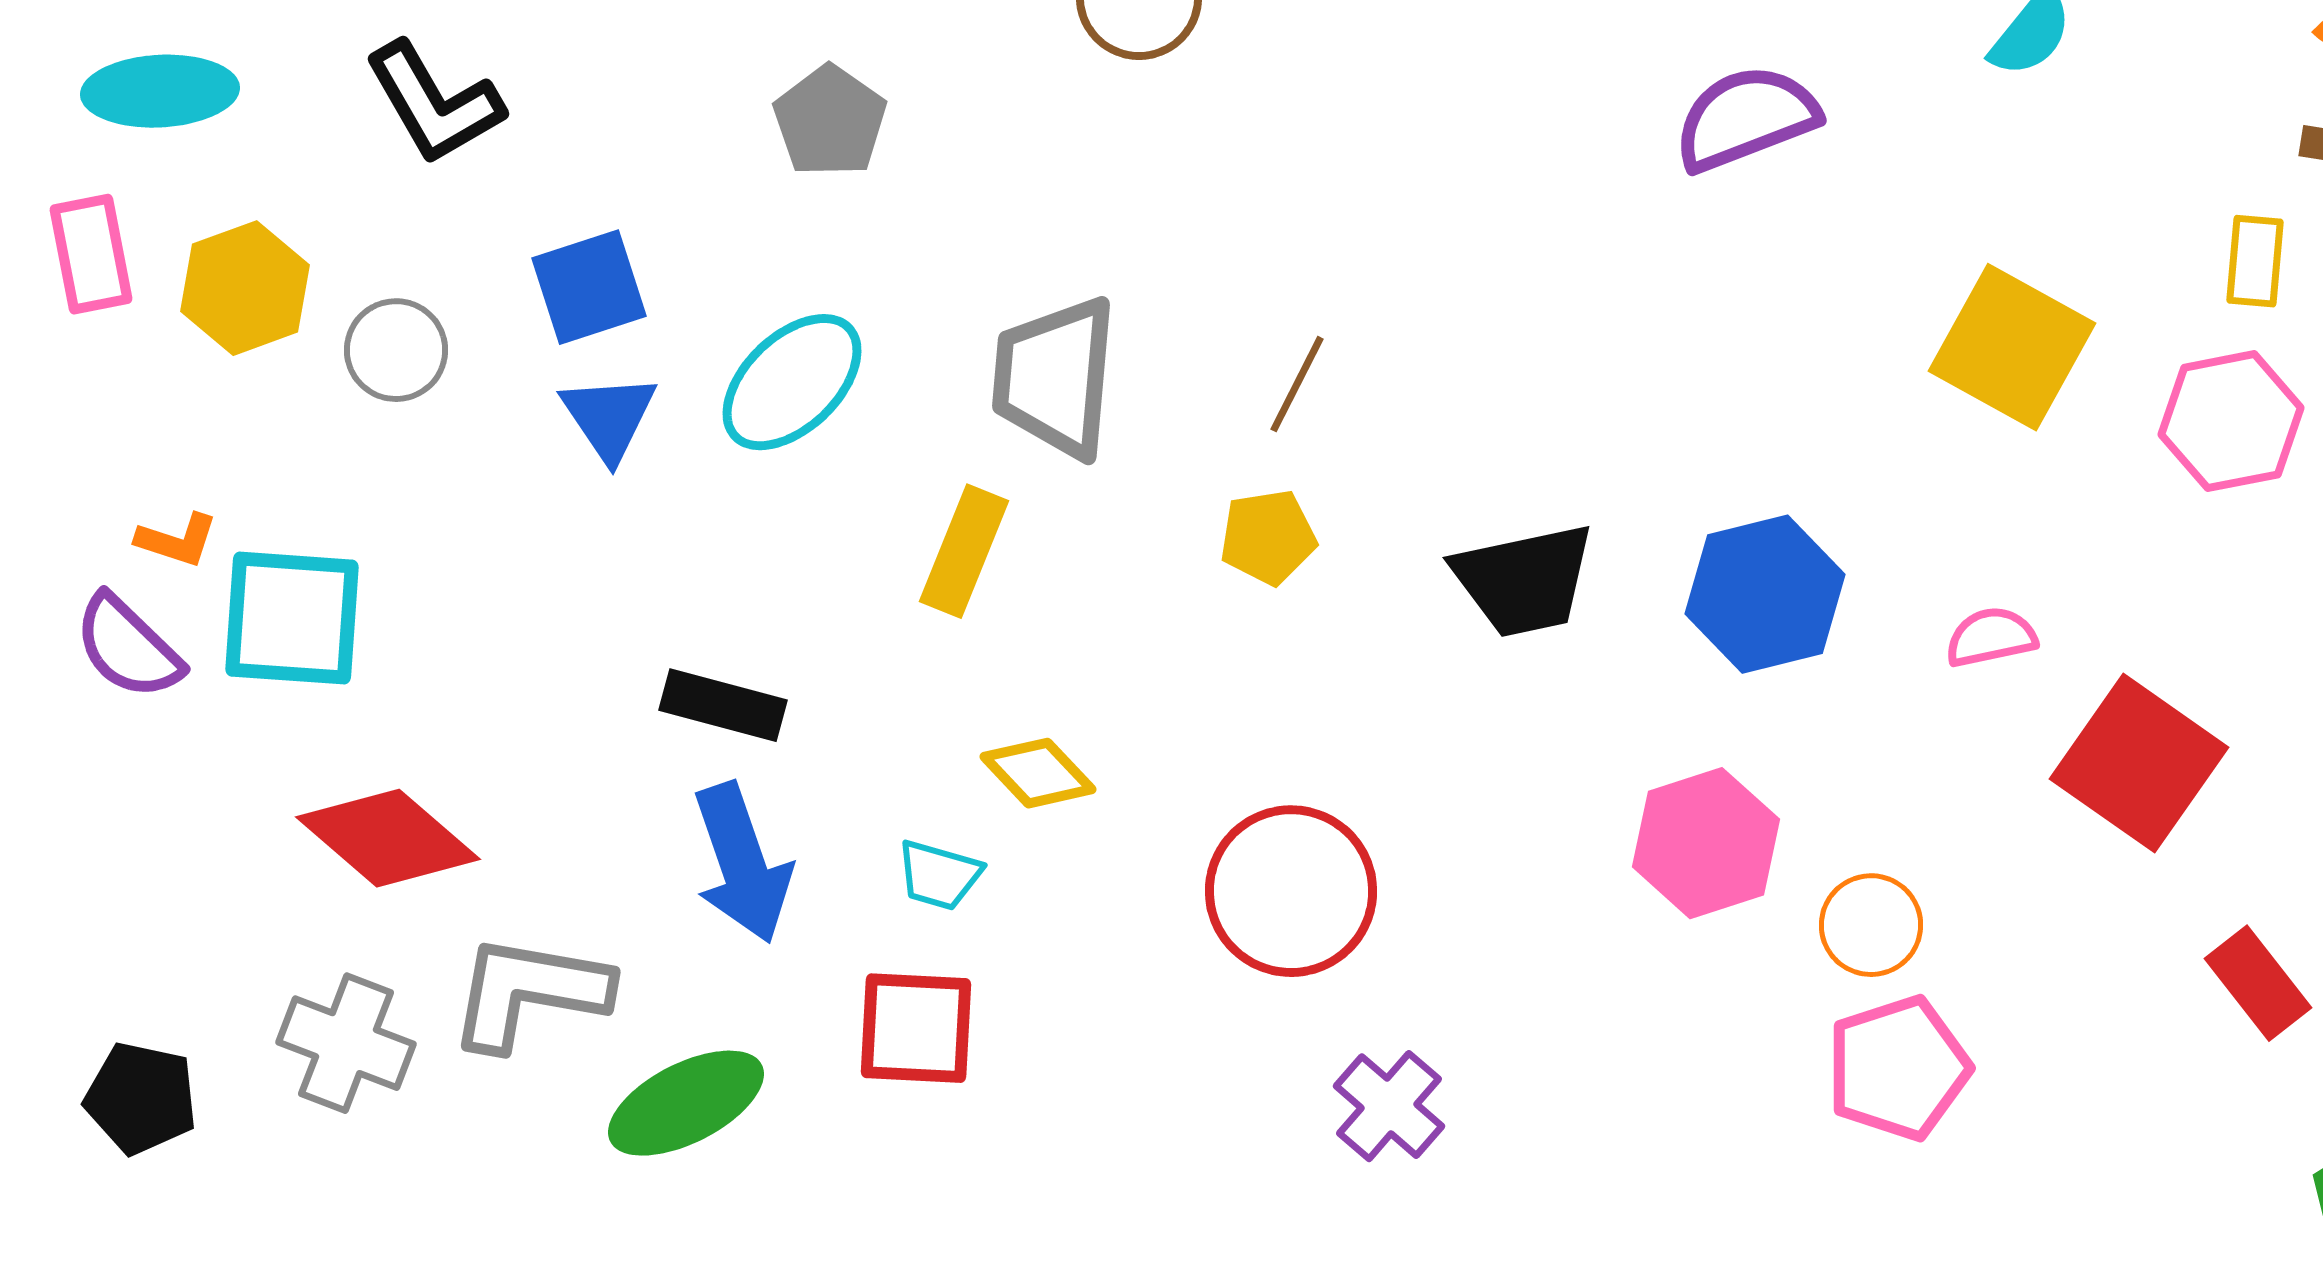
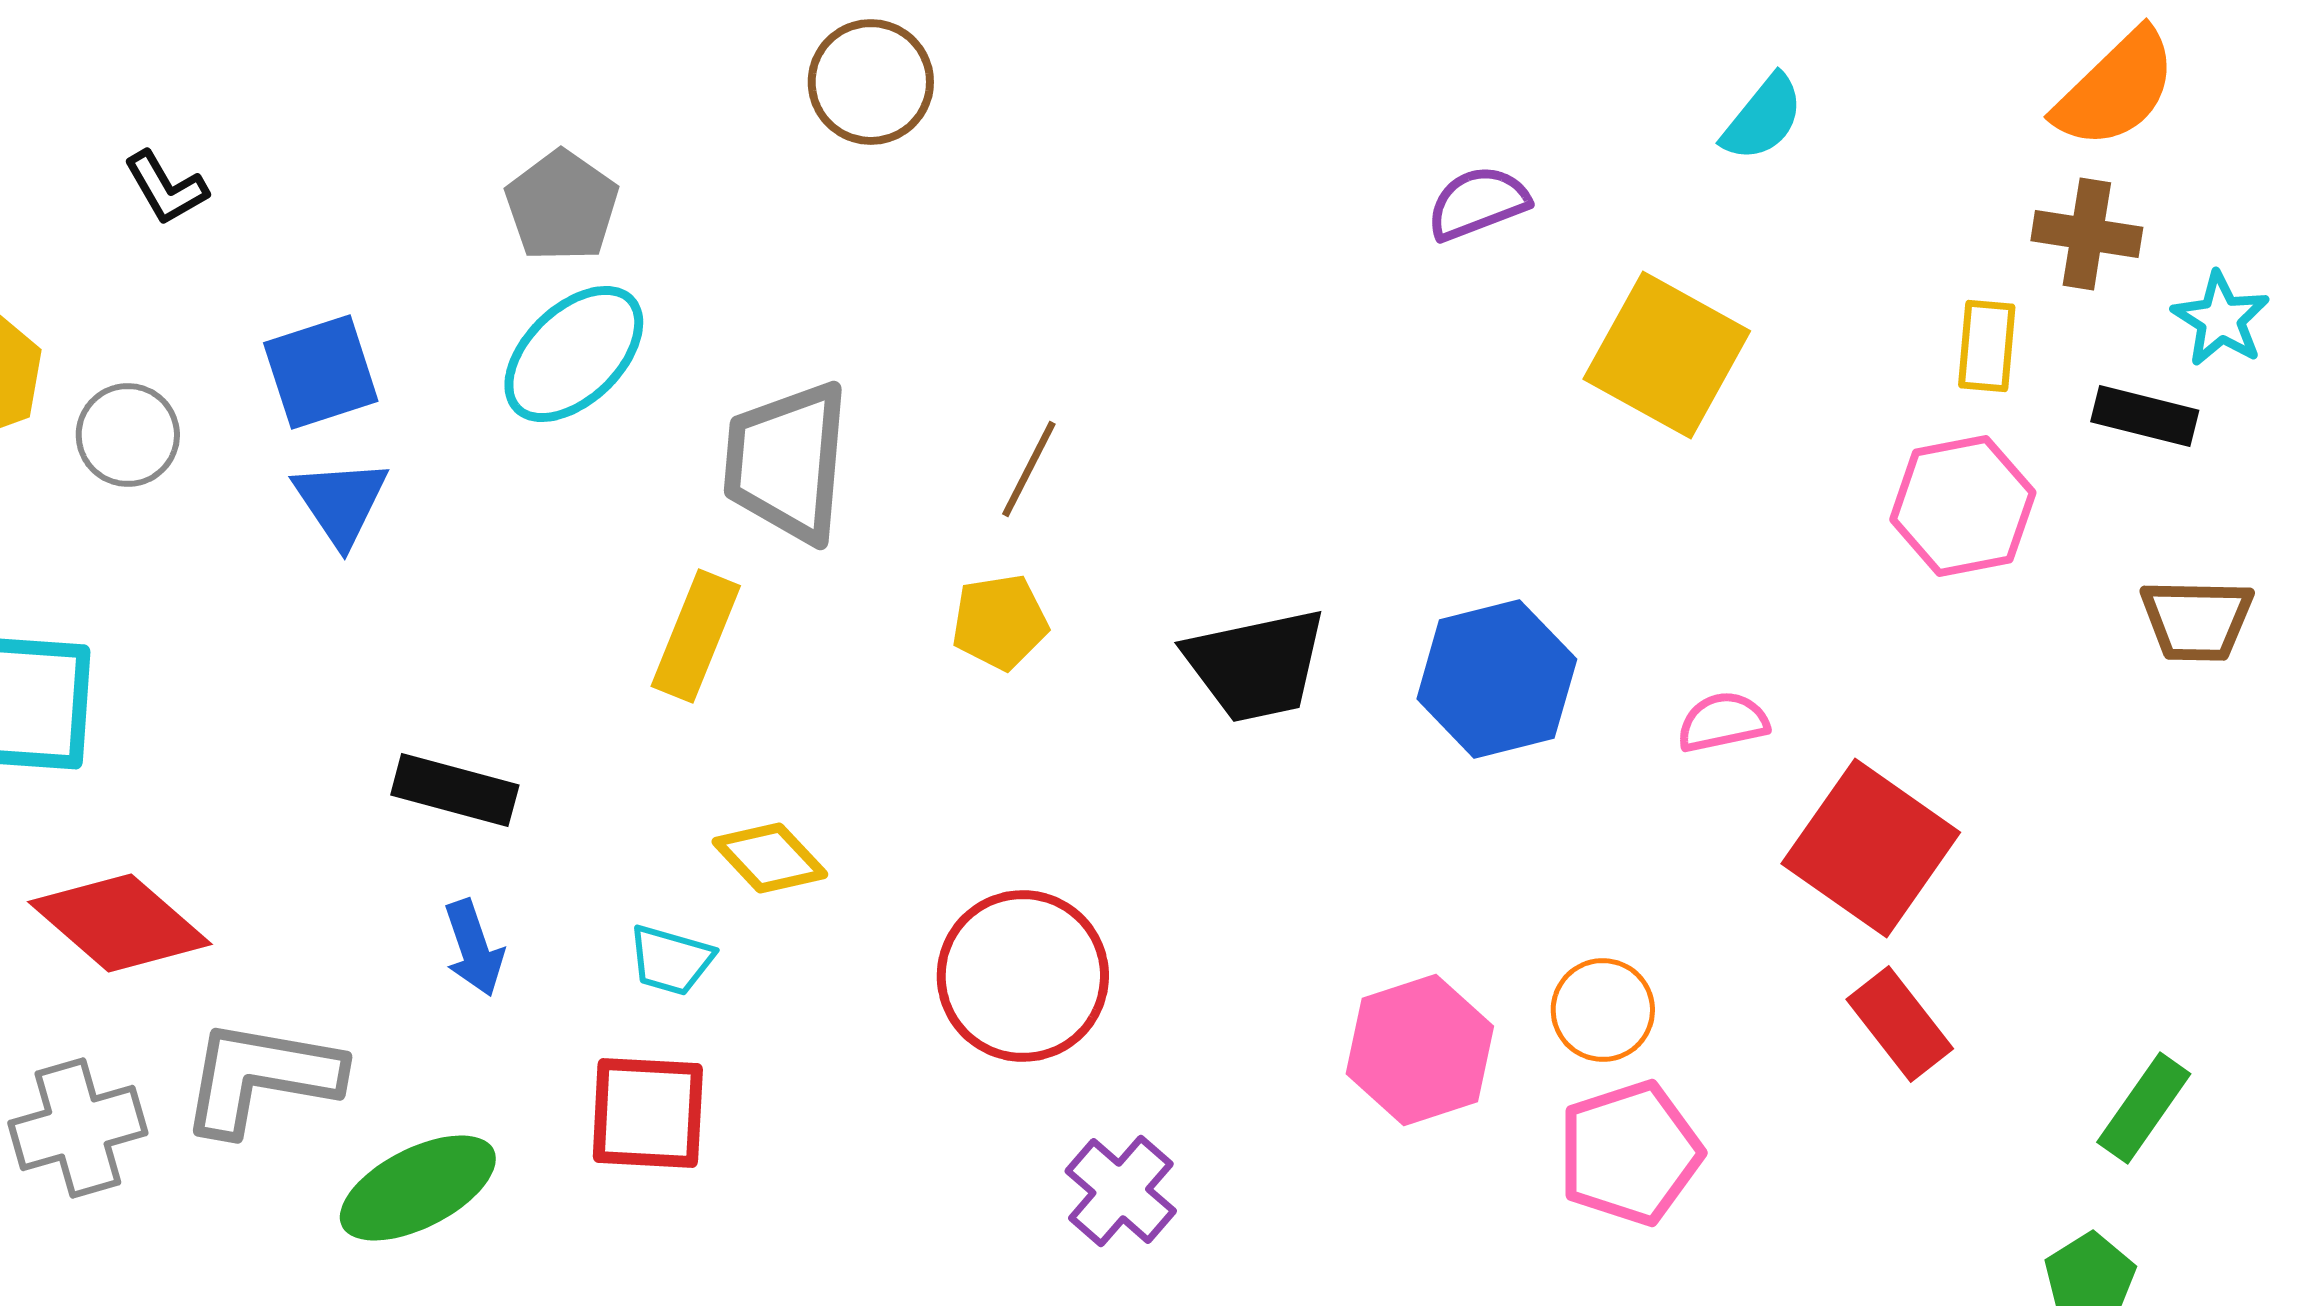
black L-shape: (434, 103) -> (166, 188), size x0.6
purple semicircle: (1746, 118) -> (1478, 203), size x0.7
yellow square: (2012, 347) -> (1667, 355), moved
cyan ellipse: (792, 382) -> (574, 354), moved
pink hexagon: (1706, 843) -> (1420, 1050), moved
blue arrow: (742, 863) -> (474, 948), size x0.6
red rectangle: (2258, 983) -> (1900, 1024), moved
gray cross: (346, 1043) -> (78, 1128), turned -37

